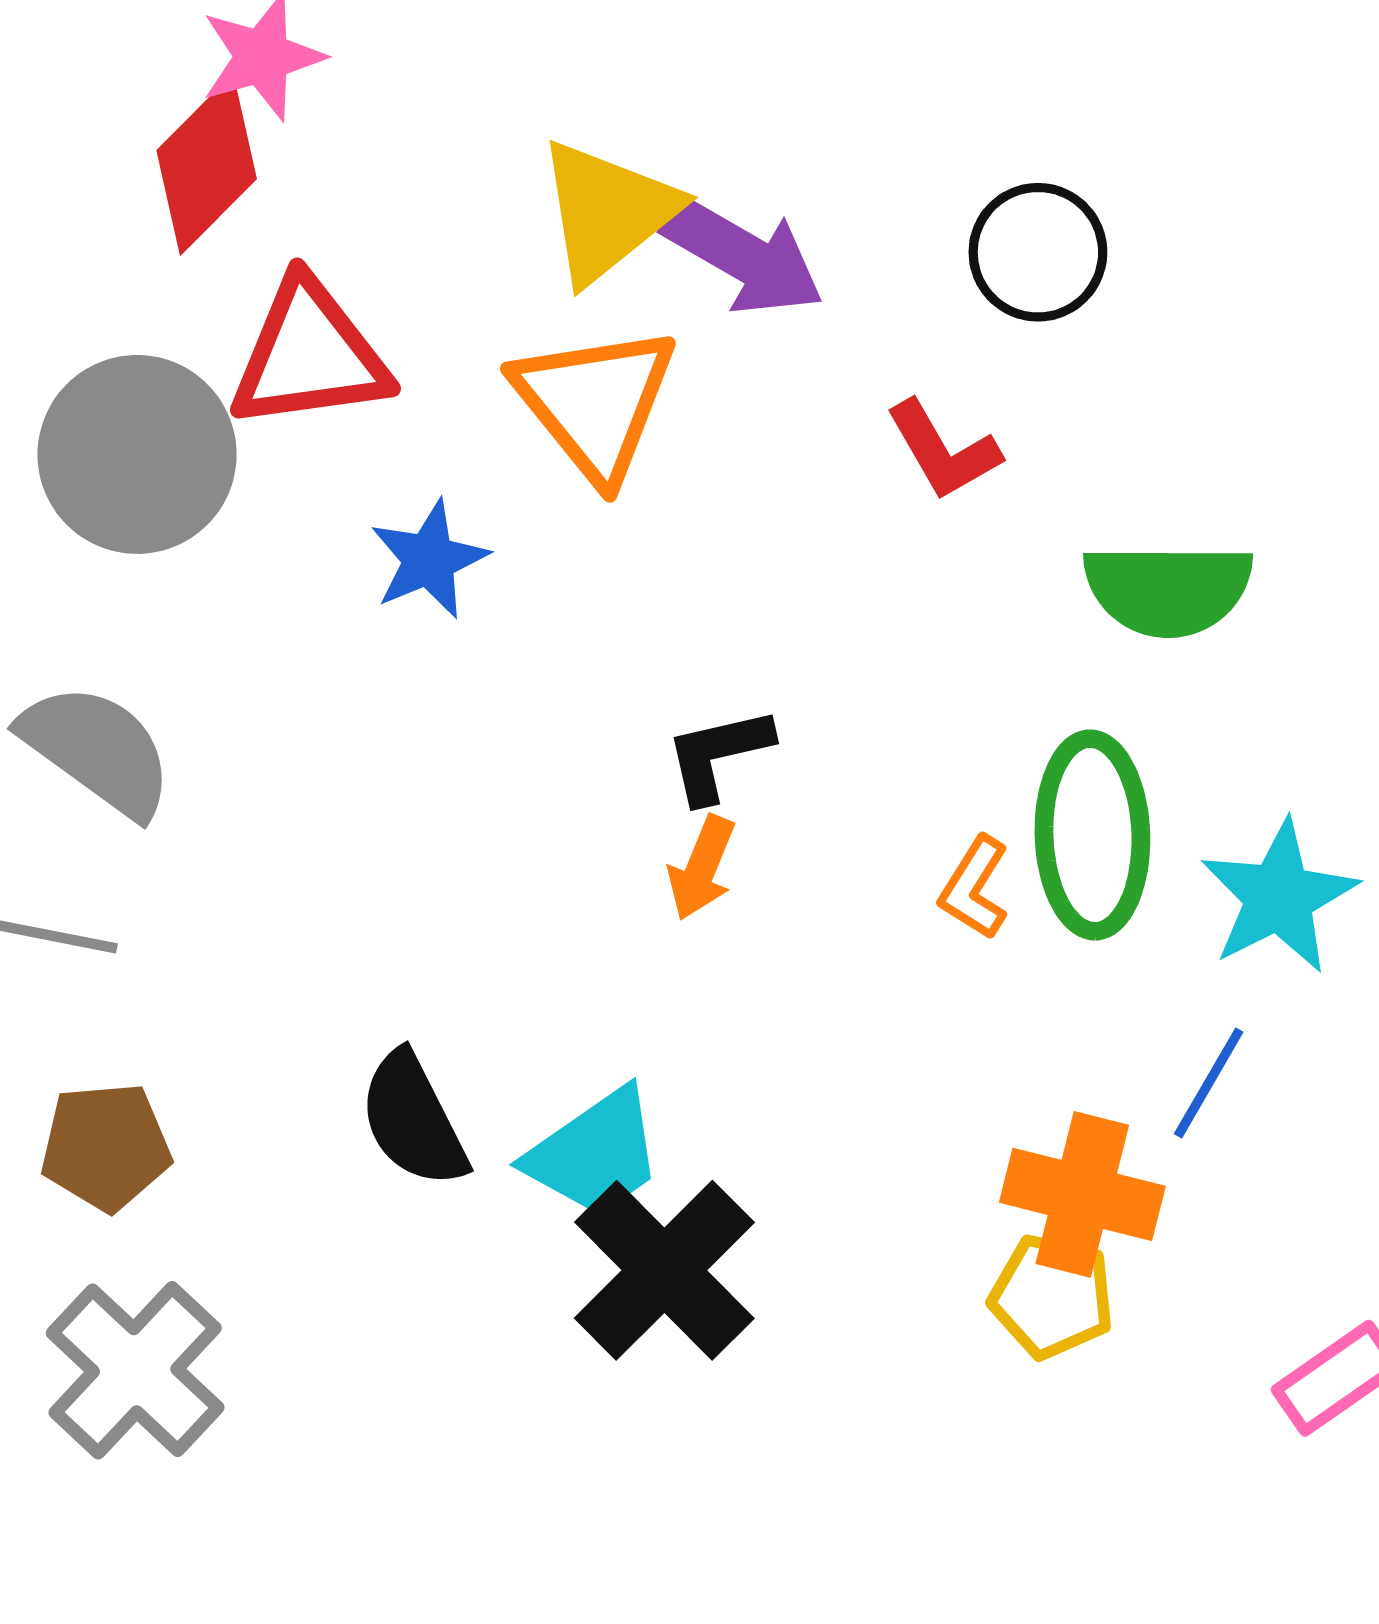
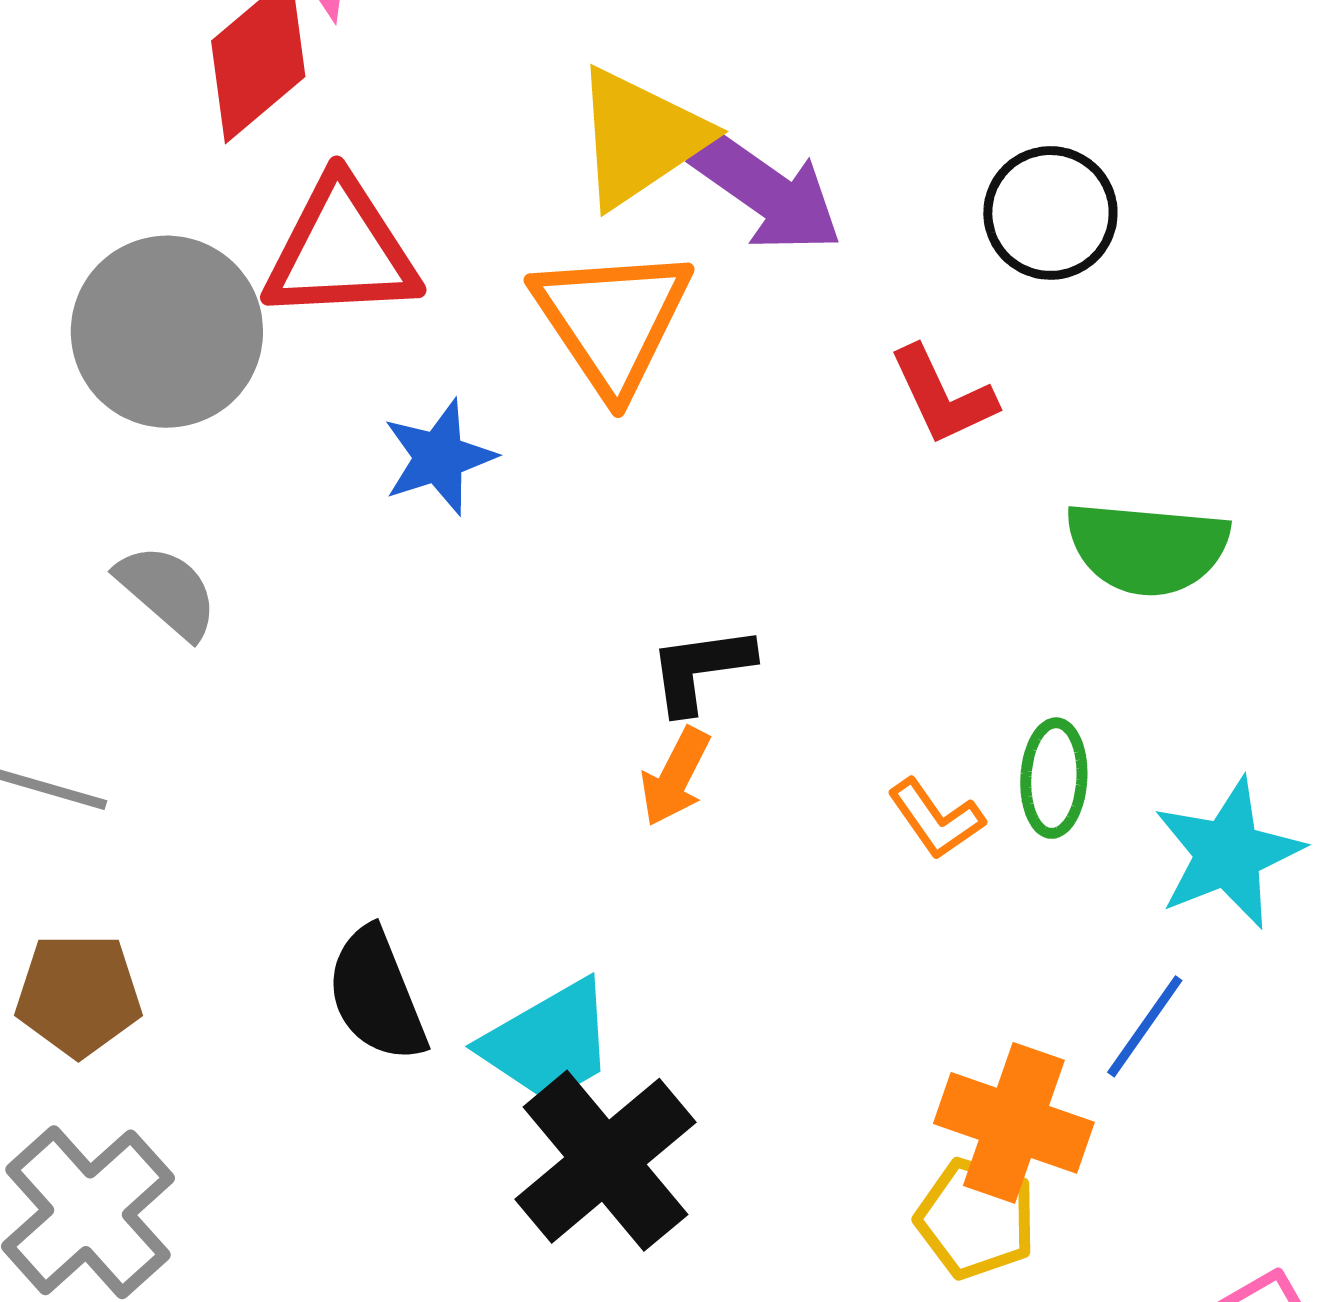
gray semicircle: (97, 750) -> (167, 591), moved, size x0.7
green ellipse: (1092, 835) -> (1054, 778), size x0.6
orange L-shape: (974, 888) -> (936, 819), turned -72

